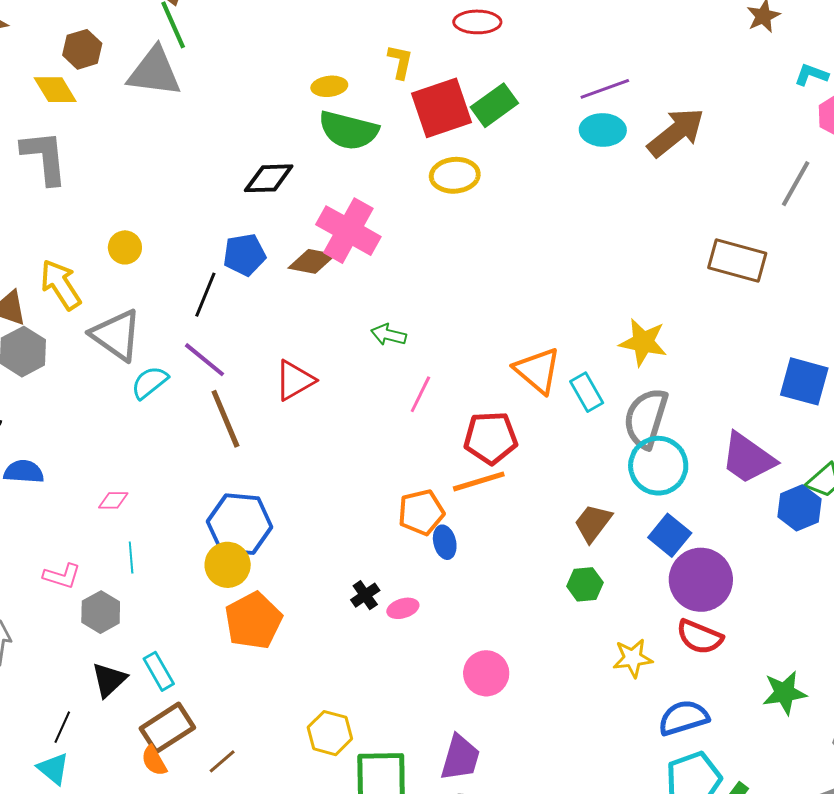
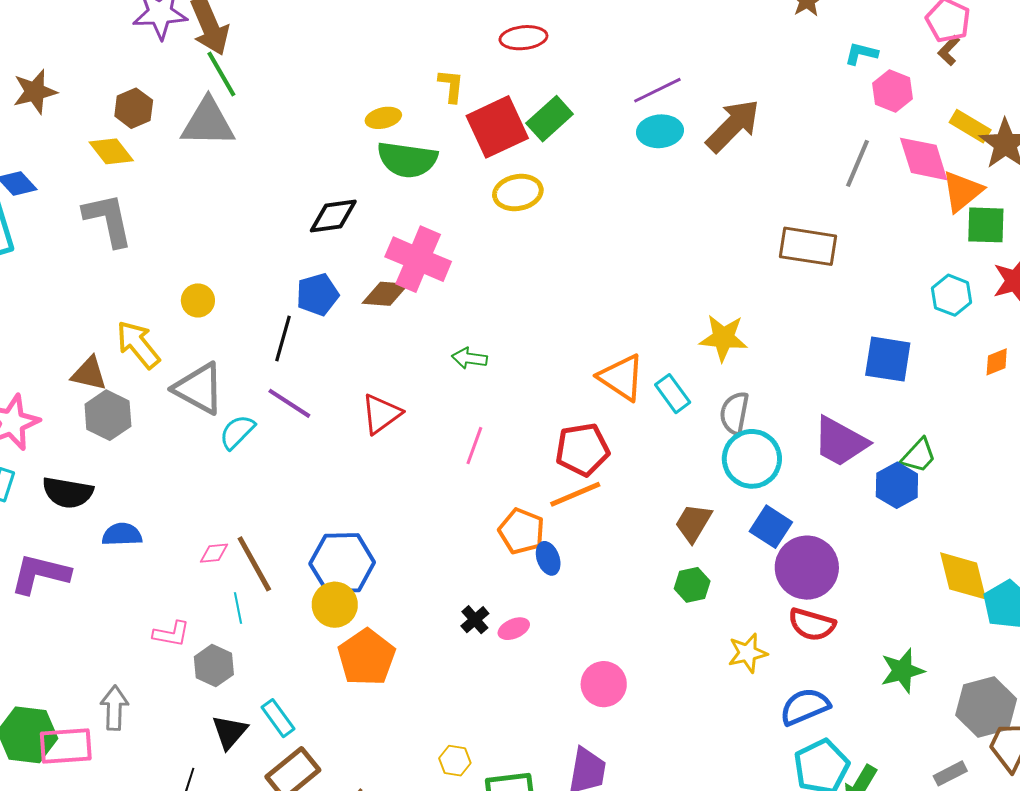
pink line: (420, 394) -> (474, 446), moved
gray semicircle: (646, 418) -> (734, 413), size x0.7
brown line: (225, 419) -> (254, 564), moved
orange pentagon: (421, 512) -> (521, 531), turned -30
yellow hexagon: (330, 733) -> (455, 761), size x0.7

